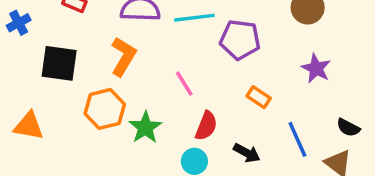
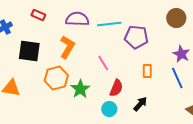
orange rectangle: (259, 97) -> (147, 71), turned 56
blue line: (297, 139) -> (177, 78), moved
black arrow: (247, 153) -> (140, 104), turned -77

